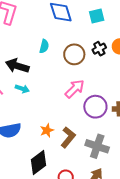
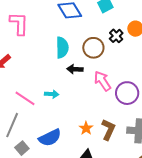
cyan semicircle: (44, 46) -> (62, 48), size x1.5
black arrow: (17, 66) -> (75, 69), moved, size x0.7
pink arrow: (75, 89) -> (102, 81), turned -65

